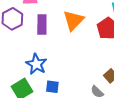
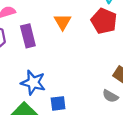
orange triangle: (73, 20) -> (62, 22), size x0.7

